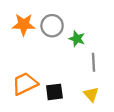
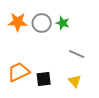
green star: (77, 39) -> (63, 23), moved
gray line: (93, 62) -> (77, 54), turned -63

